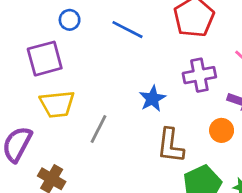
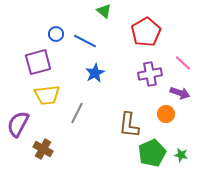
blue line: (128, 30) -> (85, 41), moved
blue star: (152, 99) -> (95, 73), moved

